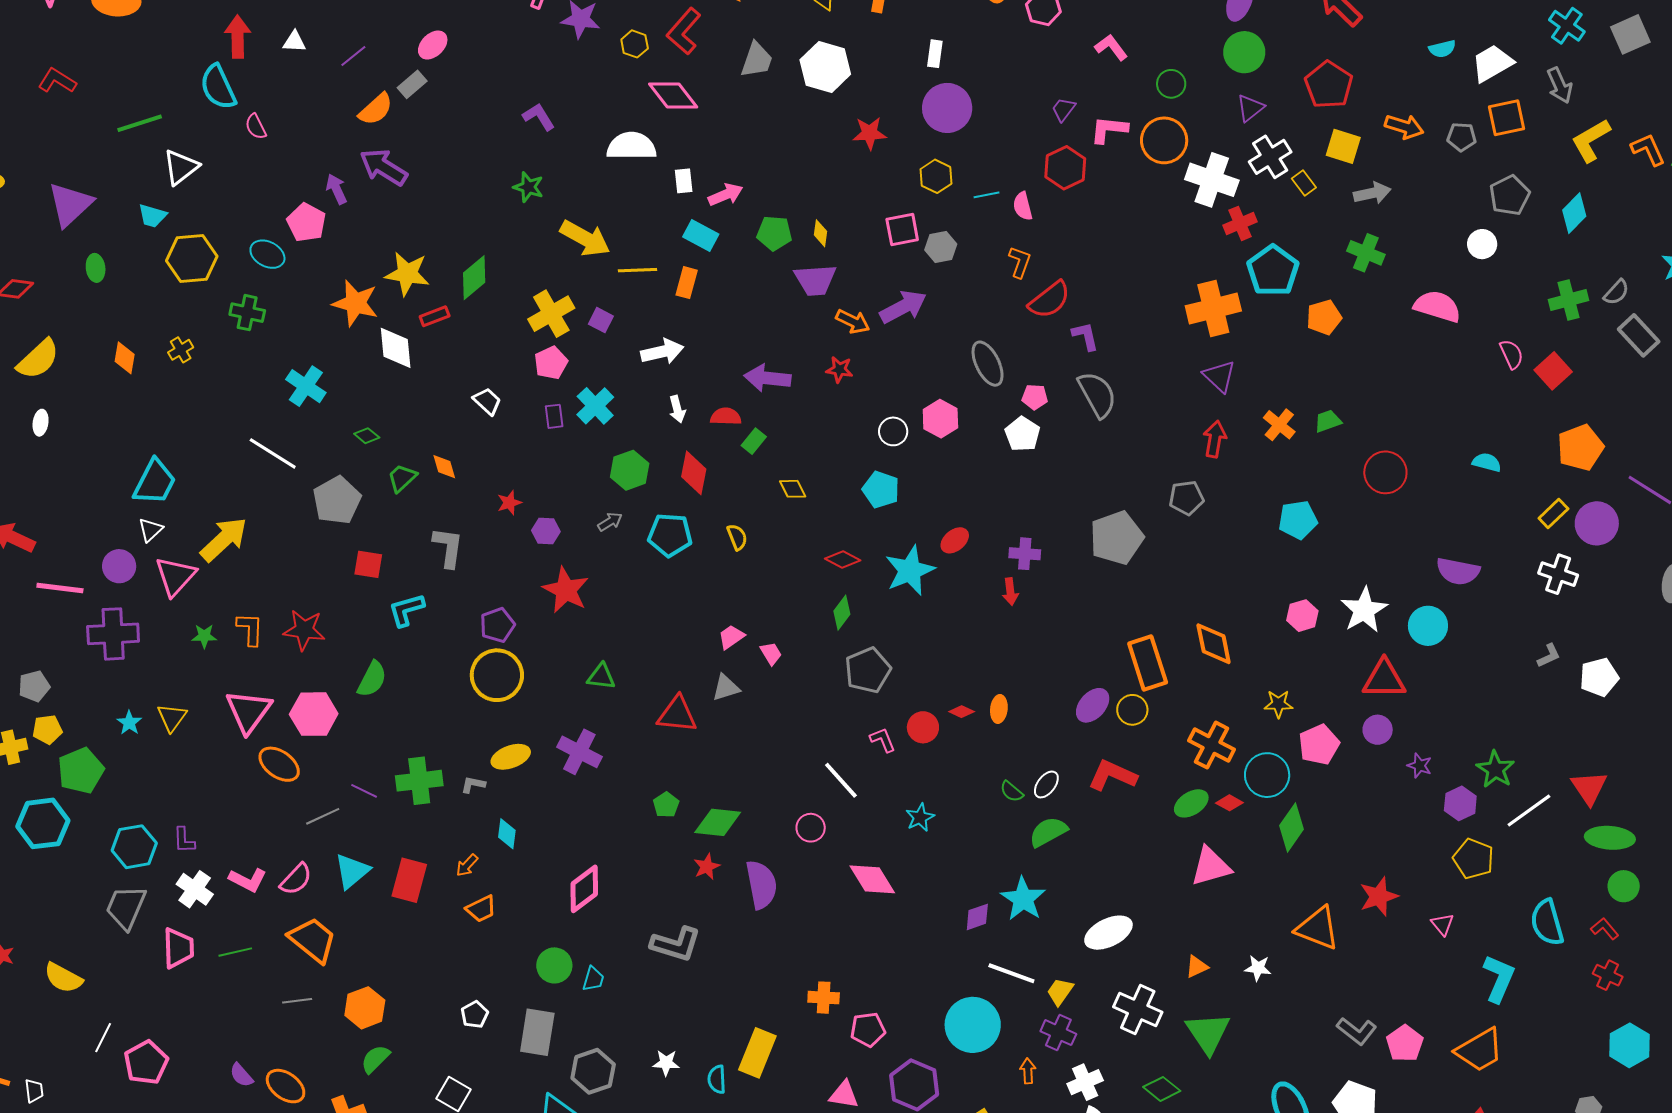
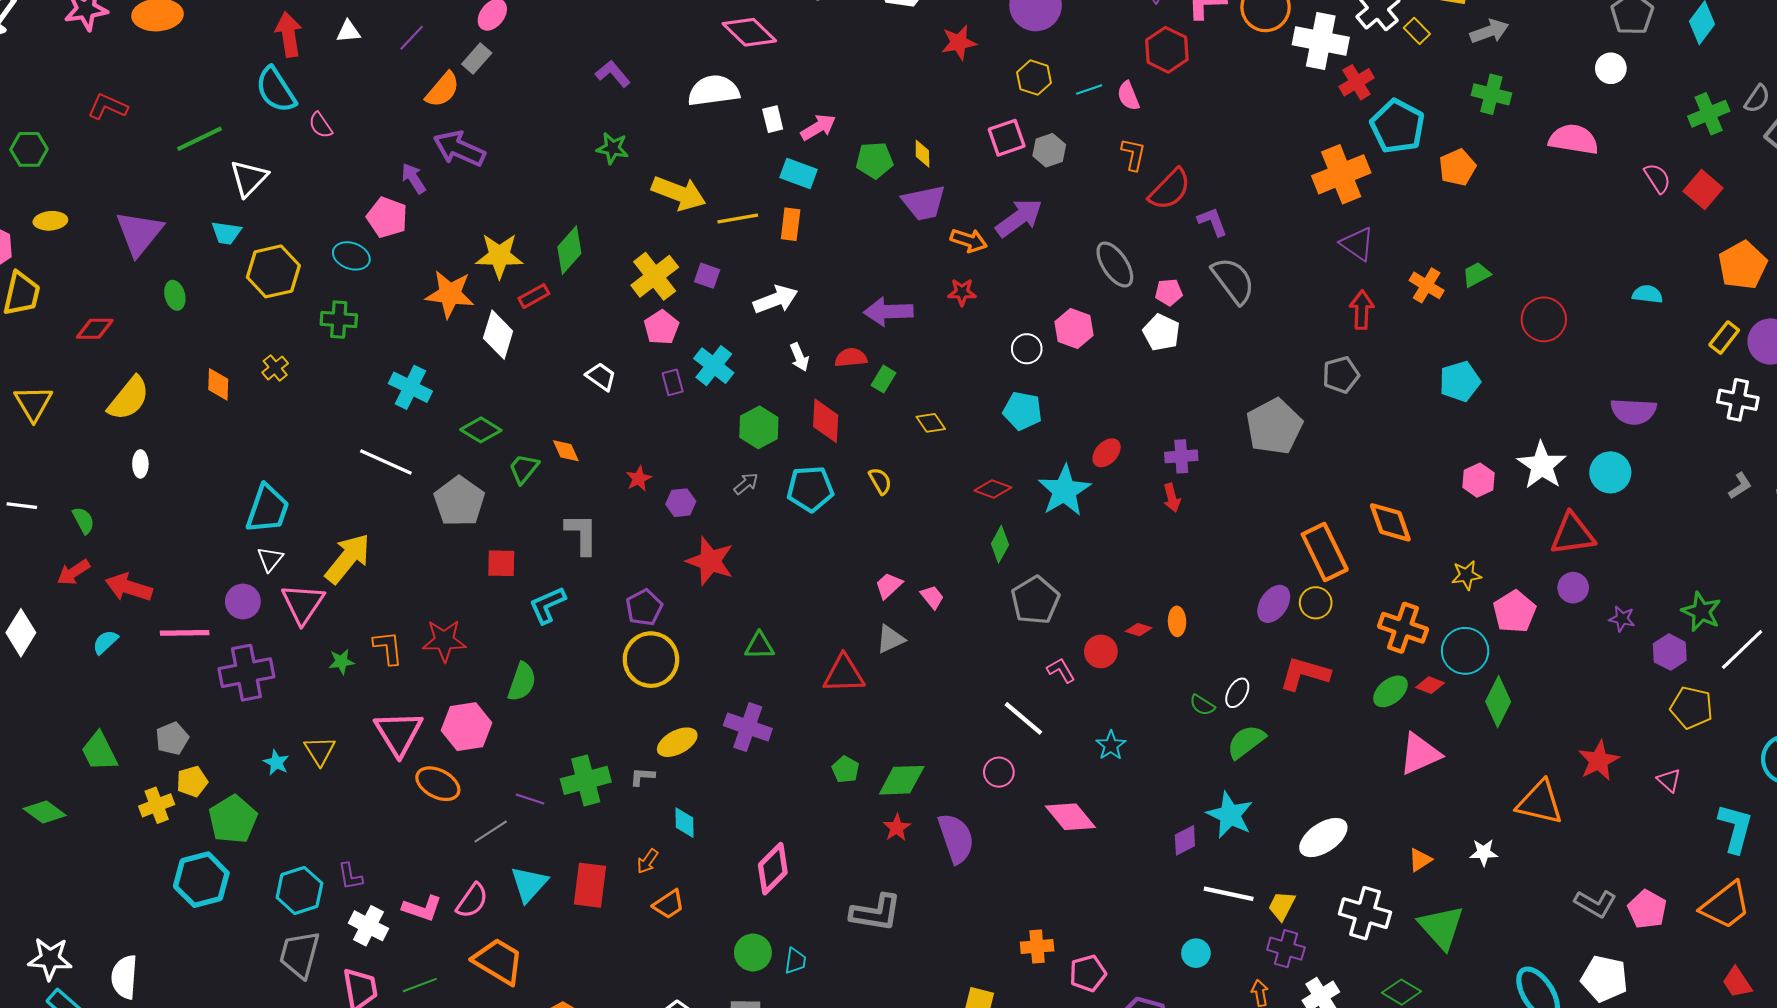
white diamond: (396, 348) -> (498, 335), turned 30
green diamond: (367, 436) -> (481, 430), size x1.5
cyan circle: (973, 1025) -> (1196, 953), size x0.5

